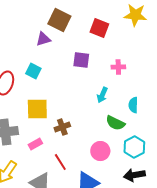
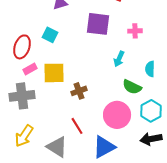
purple square: (81, 60) -> (98, 24), size x1.4
pink rectangle: (35, 144) -> (30, 69), moved
pink circle: (100, 151) -> (117, 115), size x1.4

